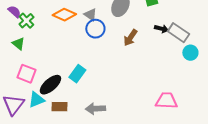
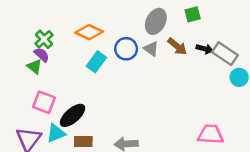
purple semicircle: (14, 12) -> (42, 55), moved
gray triangle: (90, 15) -> (151, 49), moved
brown arrow: (130, 38) -> (177, 46), moved, turned -84
cyan rectangle: (77, 74) -> (96, 62), moved

